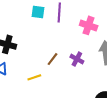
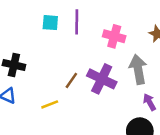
purple cross: (77, 59) -> (102, 79), size x1.6

